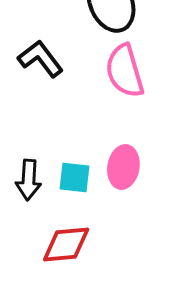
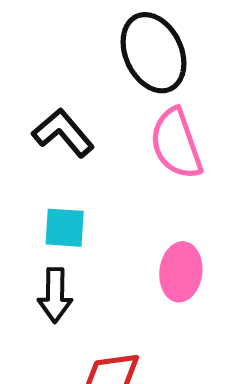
cyan square: (75, 177) -> (65, 228), moved

